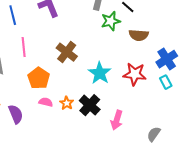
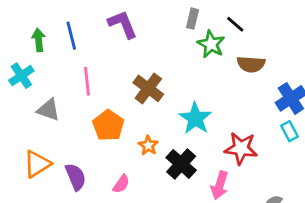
green star: (111, 21) -> (211, 44), turned -30
red star: (135, 74) -> (241, 148), moved
pink semicircle: (46, 102) -> (121, 184), moved, turned 112
orange star: (67, 103) -> (148, 145), moved

